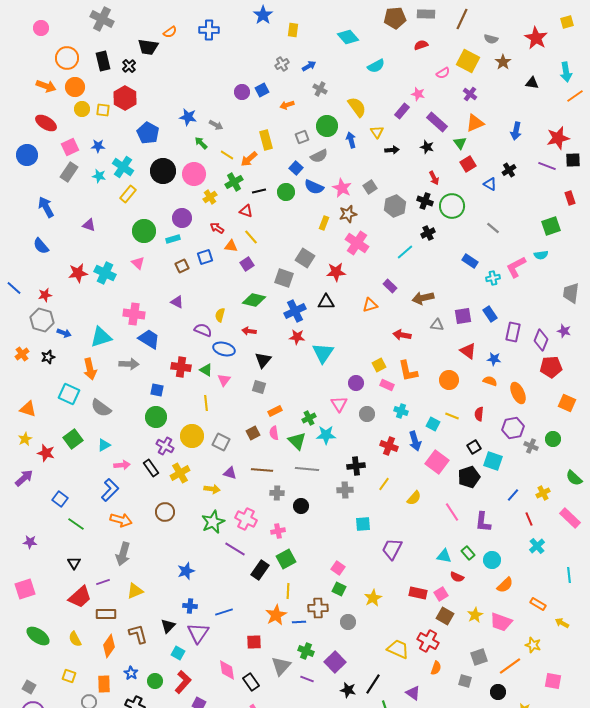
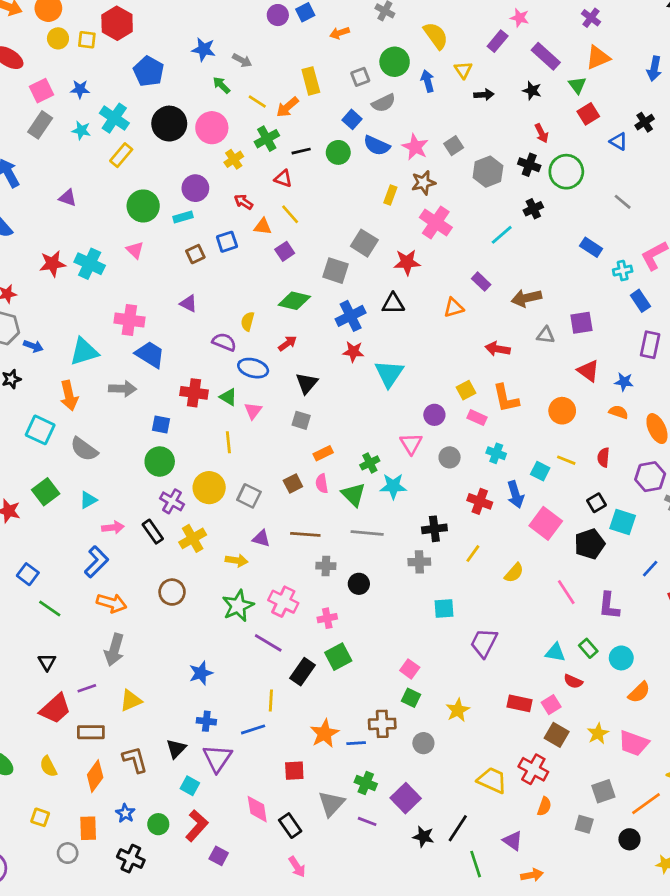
blue rectangle: (490, 314) -> (640, 301), moved
red arrow: (249, 331) -> (287, 343), turned 136
yellow line: (288, 591) -> (271, 701), moved

